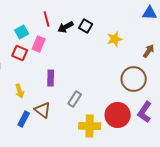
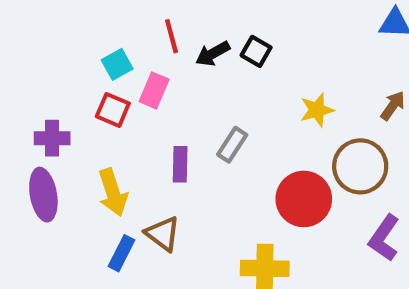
yellow star: (115, 39) -> (317, 110), moved
yellow arrow: (20, 91) -> (113, 192), size x1.5
gray rectangle: (75, 99) -> (232, 145), moved
red circle: (118, 115) -> (304, 199), moved

